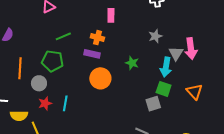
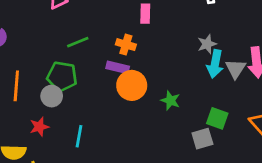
green star: (132, 63) -> (170, 100), moved
cyan arrow: (166, 67) -> (215, 64), moved
orange circle: (100, 78) -> (132, 85), moved
gray circle: (39, 83) -> (52, 96), moved
red star: (45, 103) -> (39, 127), moved

